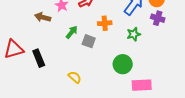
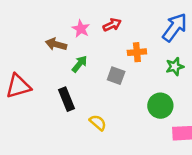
green arrow: (72, 32) -> (80, 64), moved
black rectangle: (39, 58) -> (67, 99), moved

